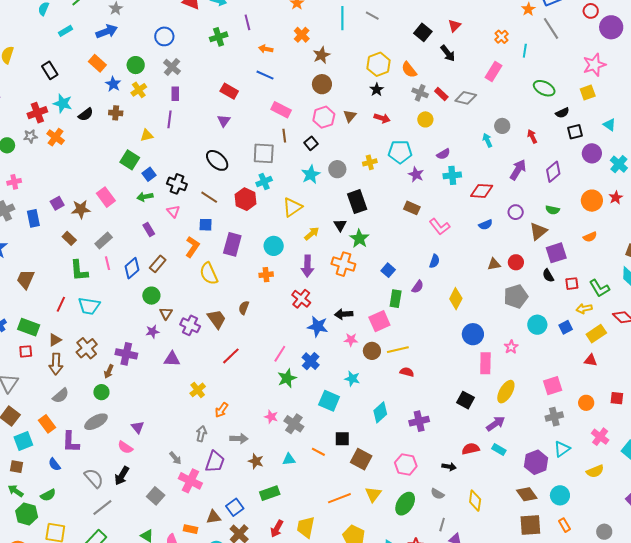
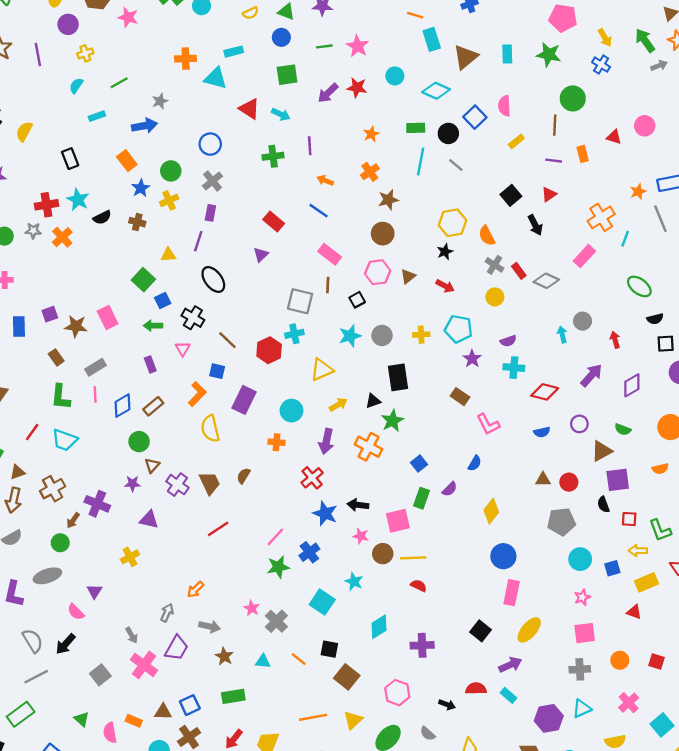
orange cross: (502, 37) -> (601, 217), size x1.6
black ellipse: (217, 160) -> (213, 279), moved
black triangle: (340, 225) -> (373, 401), turned 32
pink star: (511, 347) -> (582, 597), moved
yellow cross: (198, 390) -> (130, 557), moved

